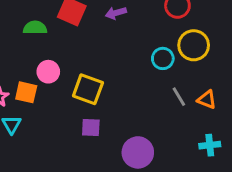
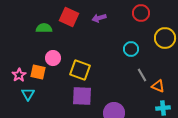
yellow circle: (194, 45) -> (165, 38), moved
orange triangle: (207, 100) -> (158, 86), moved
purple square: (91, 127) -> (82, 96), size x1.5

